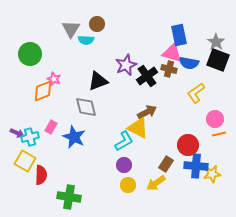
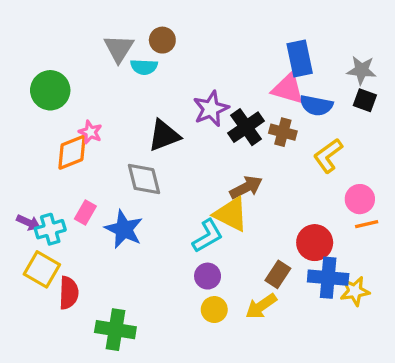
gray star: (216, 42) -> (362, 70), turned -30
black square: (218, 60) -> (365, 100), size x0.6
brown cross: (169, 69) -> (283, 132), moved

